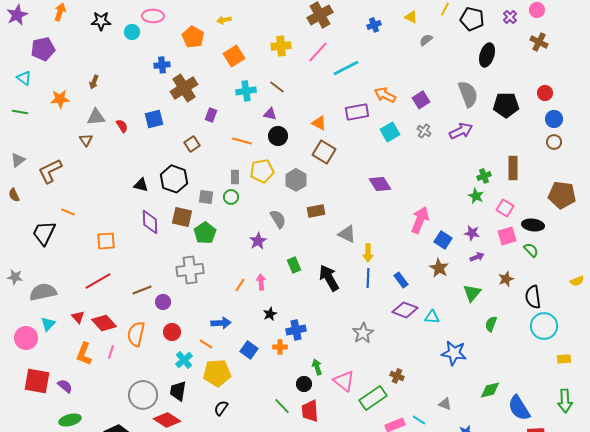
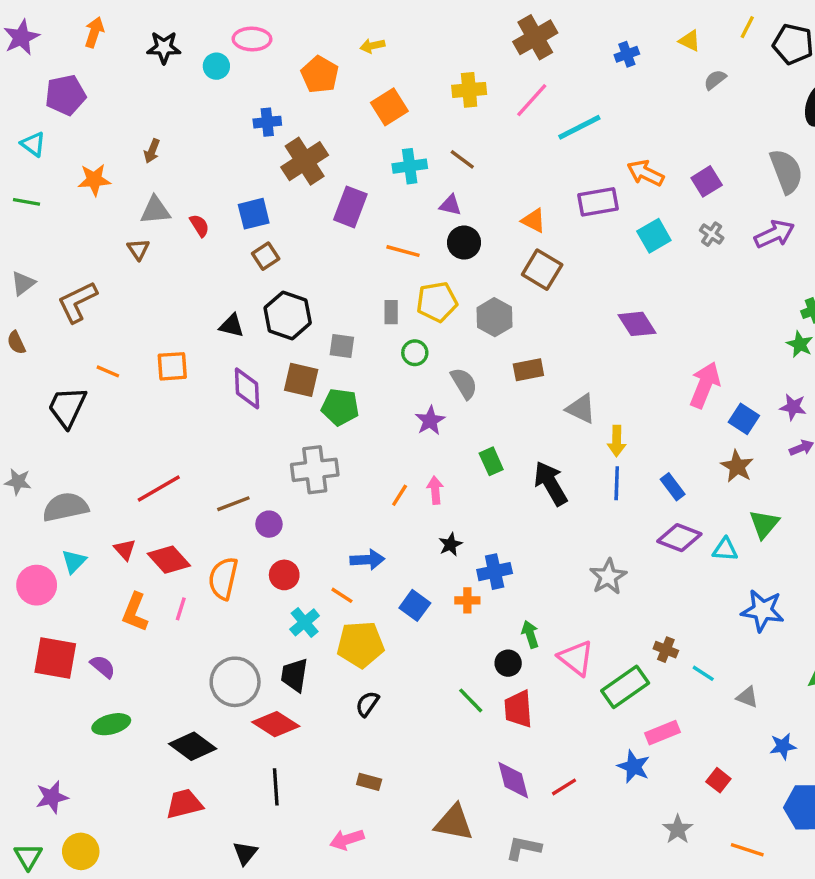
purple rectangle: (211, 115) -> (350, 207), size x1.6
brown square: (192, 144) -> (266, 256), moved
green circle: (231, 197) -> (415, 353), moved
green pentagon: (205, 233) -> (340, 407), turned -30
orange square: (106, 241) -> (172, 366), moved
green triangle: (472, 293) -> (764, 524), moved
cyan line: (419, 420) -> (703, 673), moved

